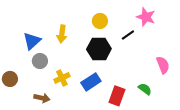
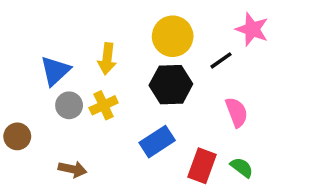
yellow circle: (100, 21) -> (173, 36), size x1.5
pink semicircle: (163, 65) -> (237, 112), moved
yellow cross: (62, 78) -> (104, 105), moved
green semicircle: (145, 89) -> (242, 167), moved

